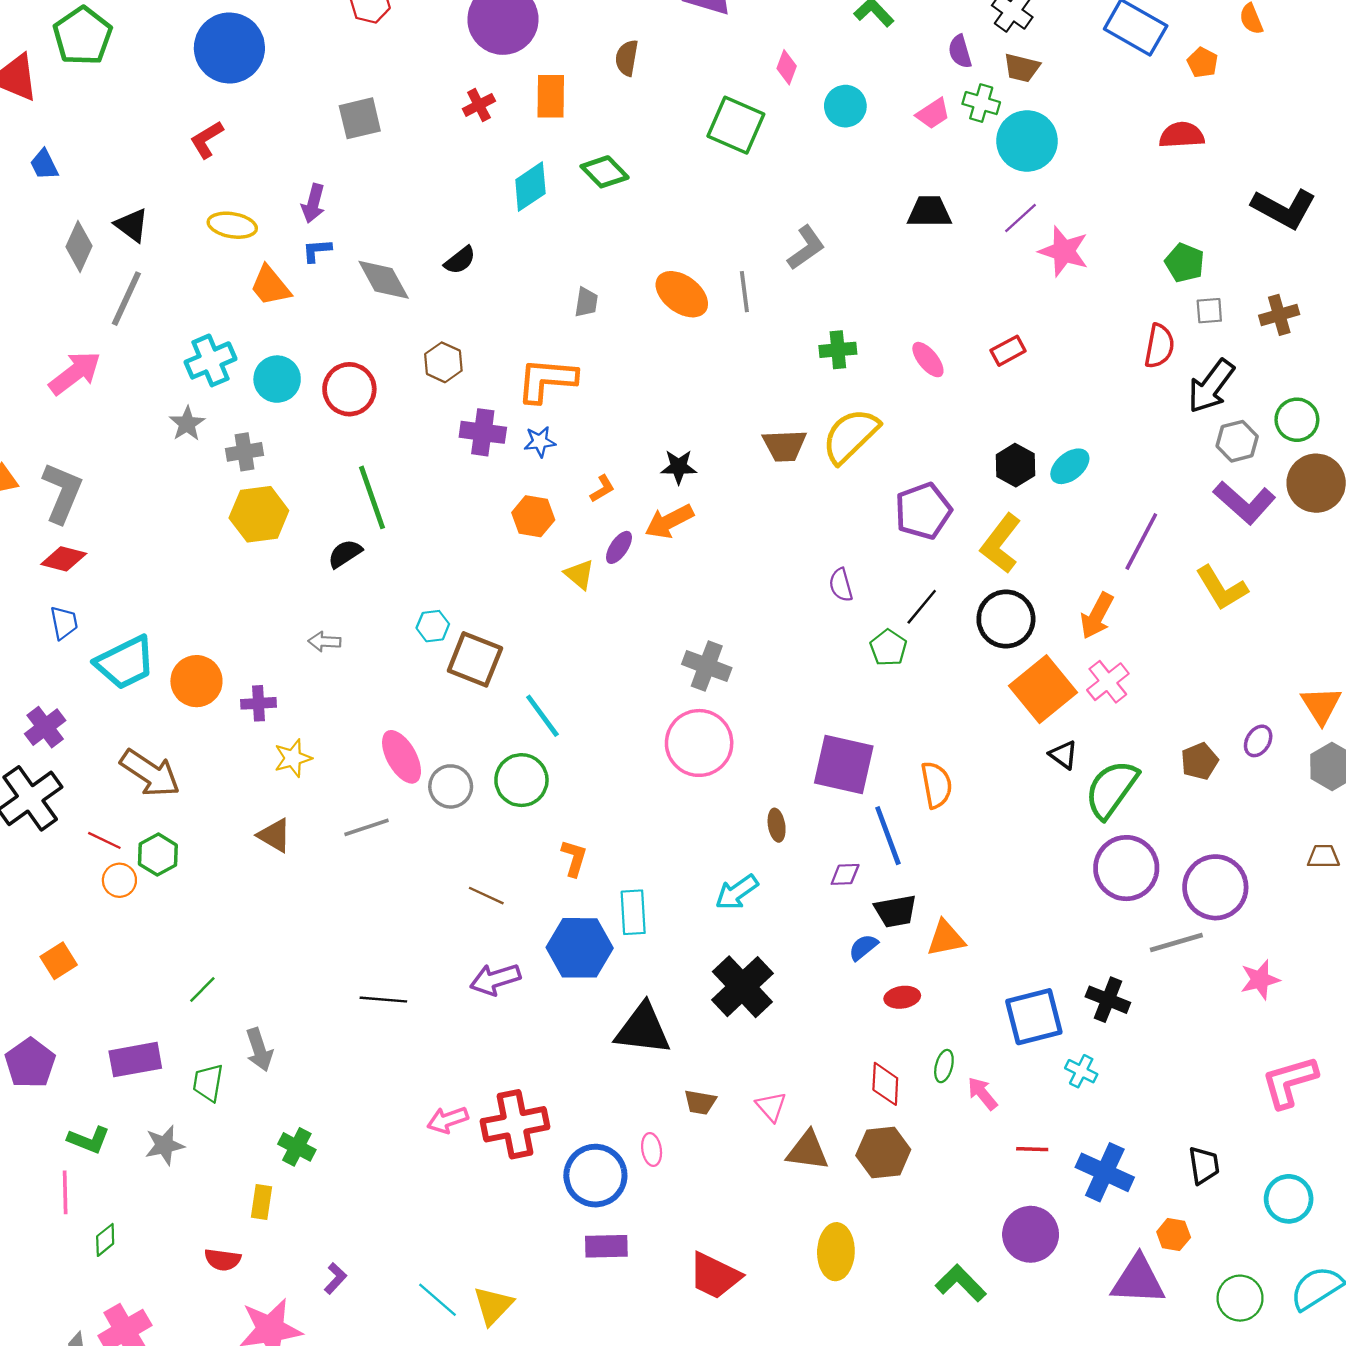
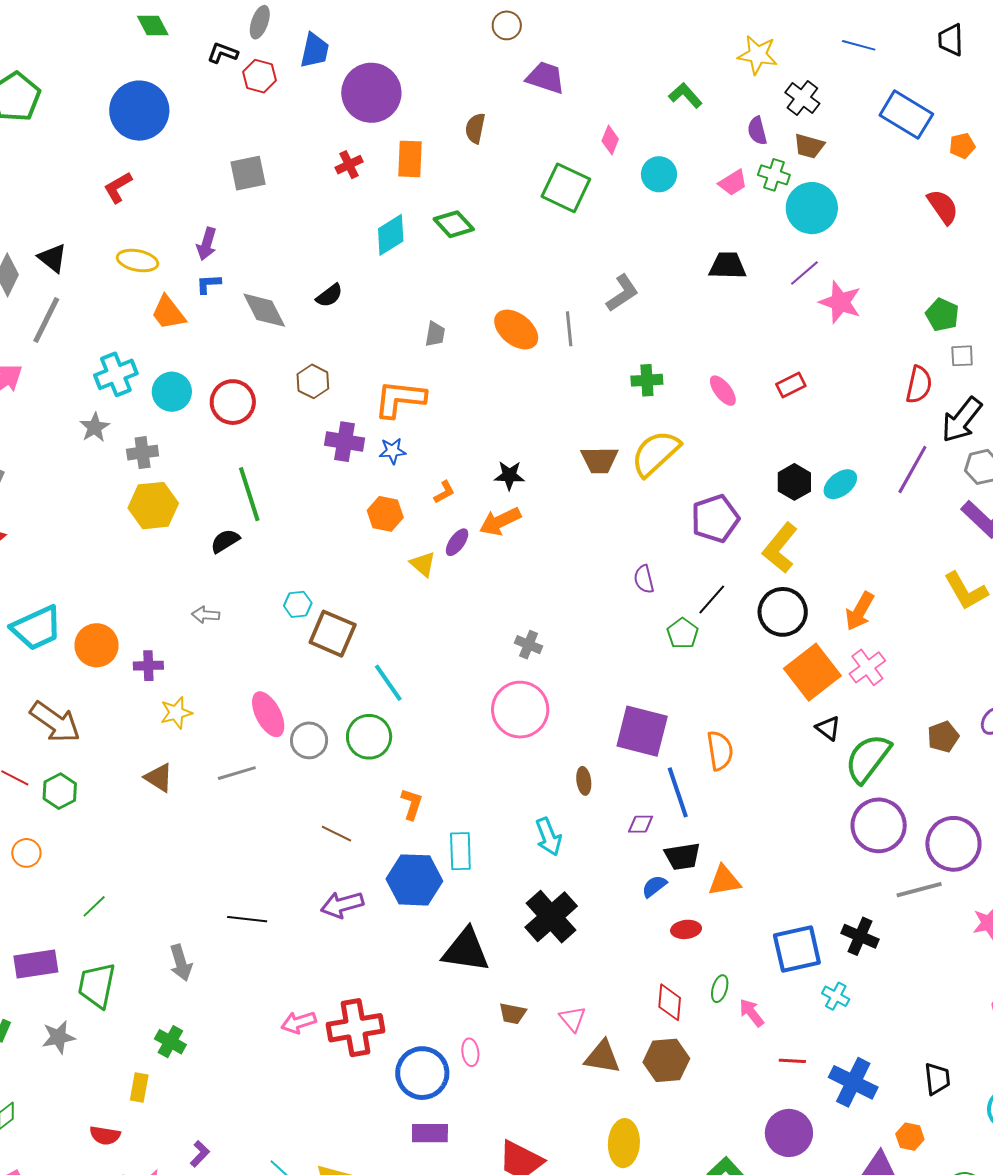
orange pentagon: (1203, 63) -> (962, 146), turned 30
red semicircle: (1182, 135) -> (943, 207), turned 57
purple line: (1141, 541) -> (912, 470), moved
gray cross: (707, 666) -> (529, 645), size x0.7
orange circle: (119, 880) -> (26, 853), moved
cyan arrow: (737, 892) -> (549, 837), turned -78
gray arrow: (259, 1050) -> (181, 963), moved
green trapezoid: (208, 1083) -> (97, 985), size x1.4

